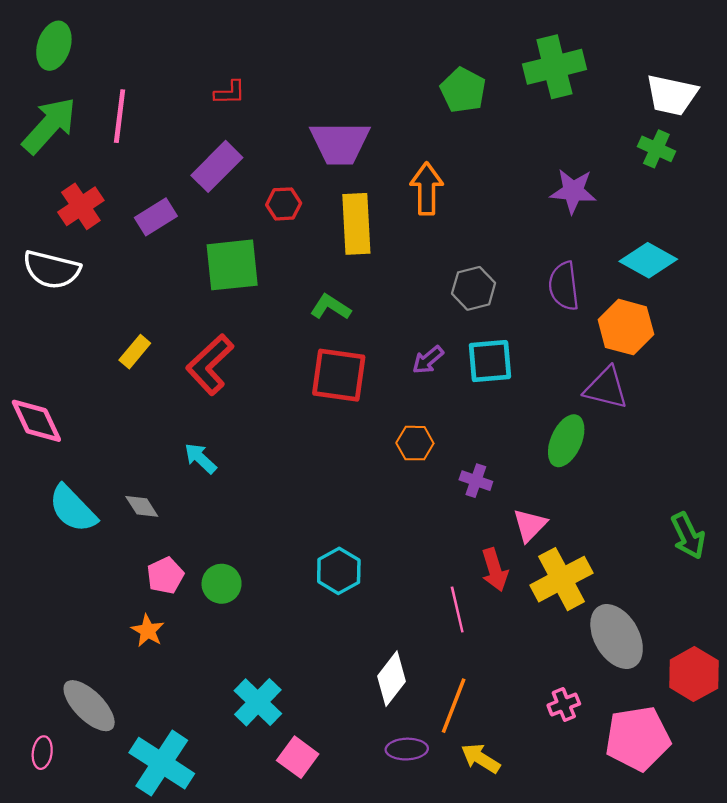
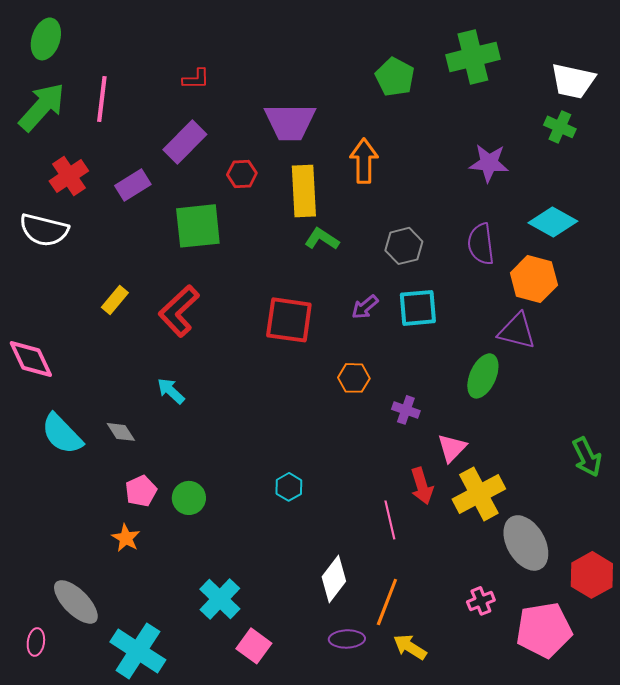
green L-shape: (331, 307) -> (322, 239), moved
cyan hexagon: (339, 571) -> (289, 487), size x0.7

